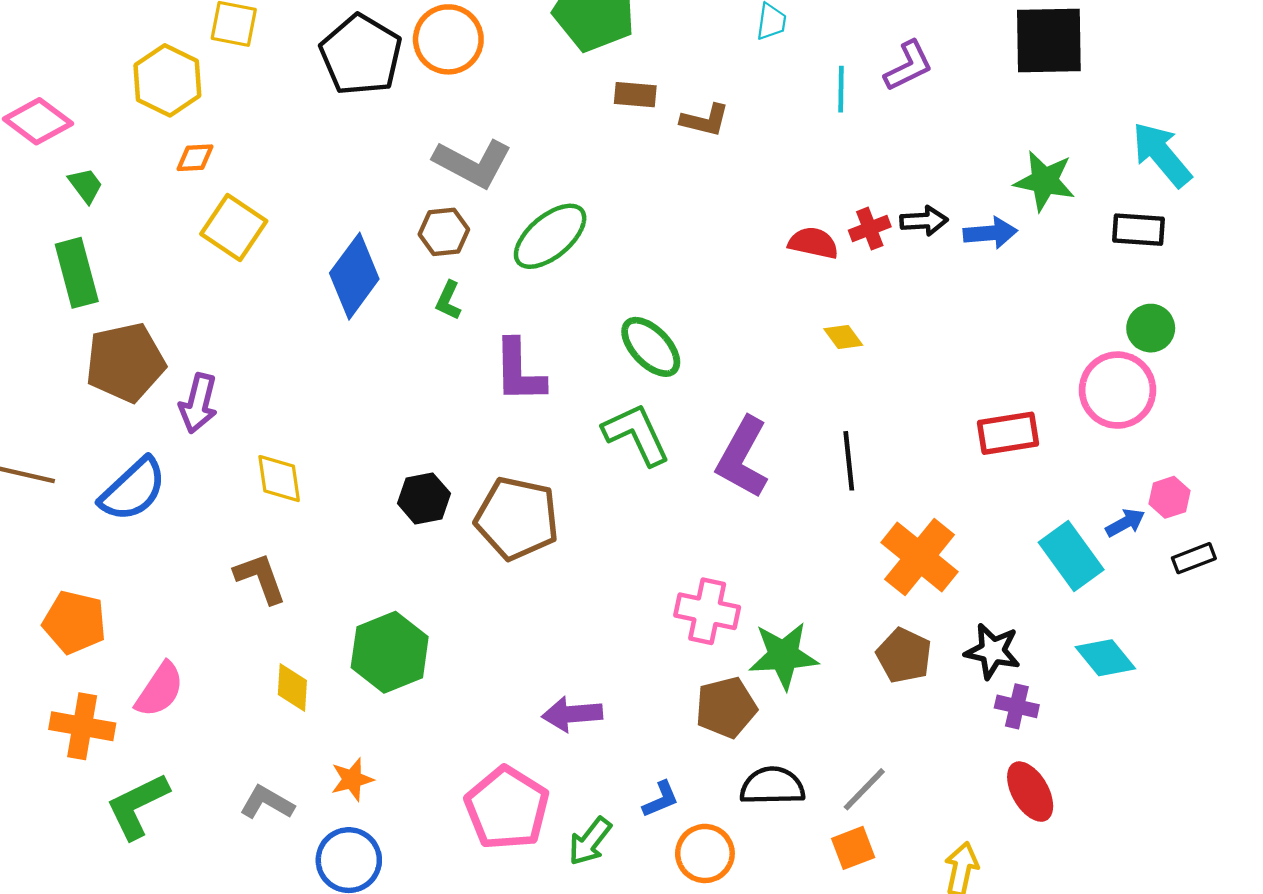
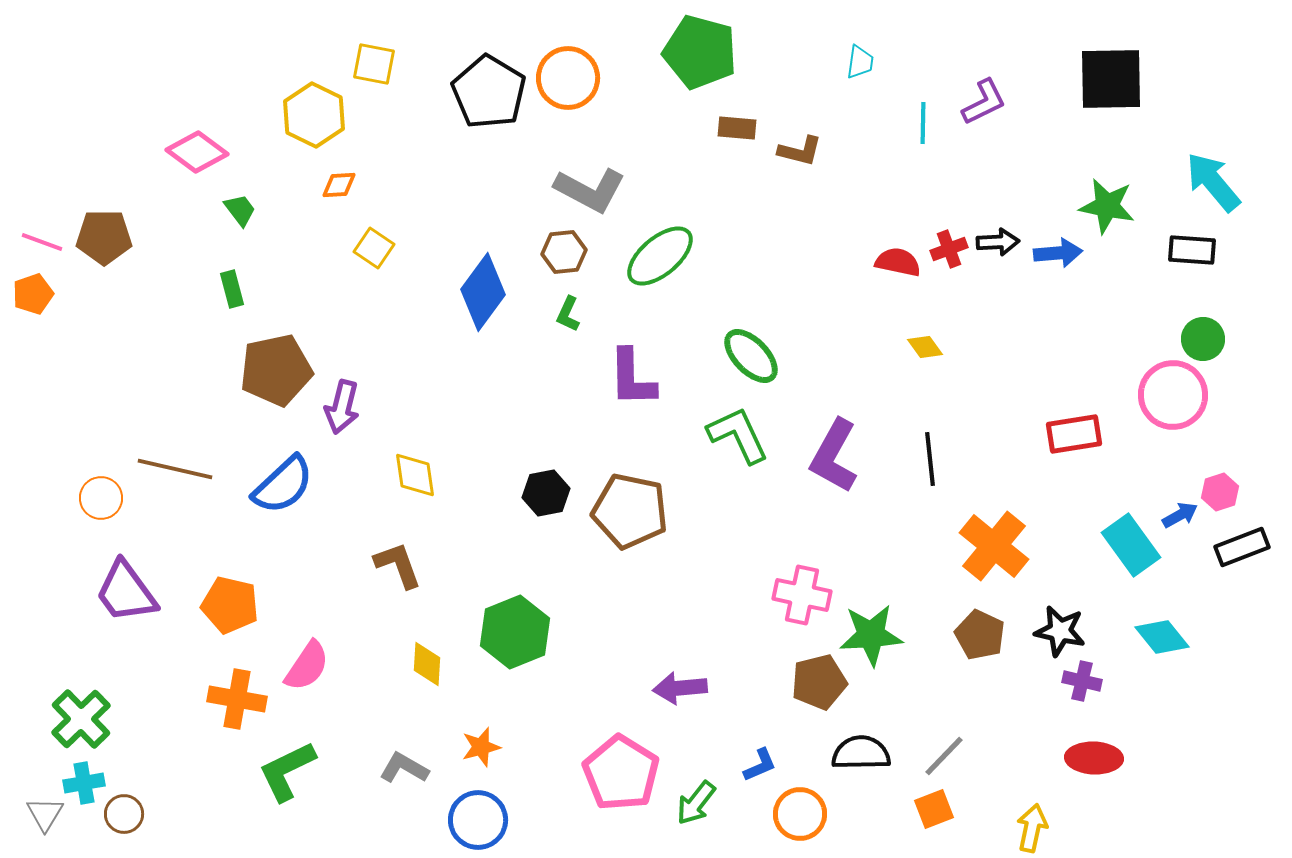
yellow square: (234, 227) -> (374, 248), size x0.7
green rectangle: (77, 273) -> (232, 289), size x0.6
black rectangle: (1194, 558) -> (1242, 547), size x1.4
red ellipse: (1030, 792) -> (1094, 758), turned -58

